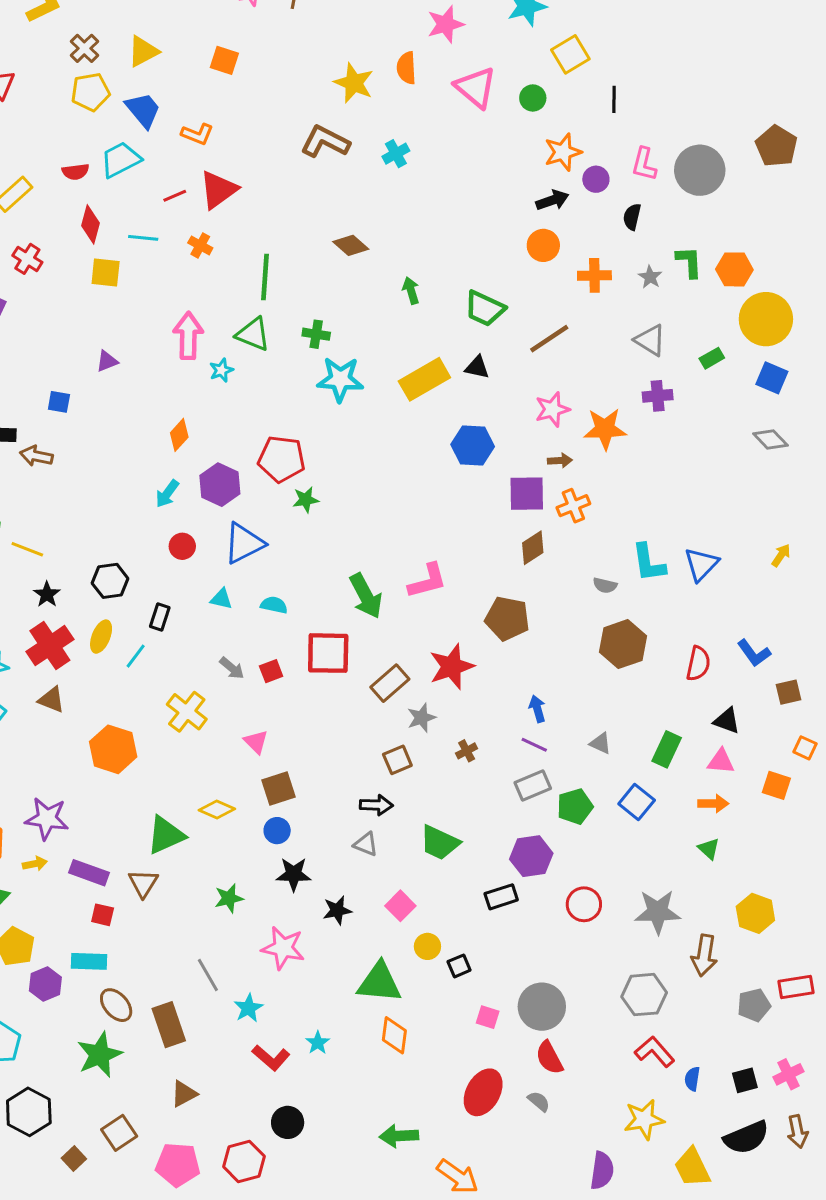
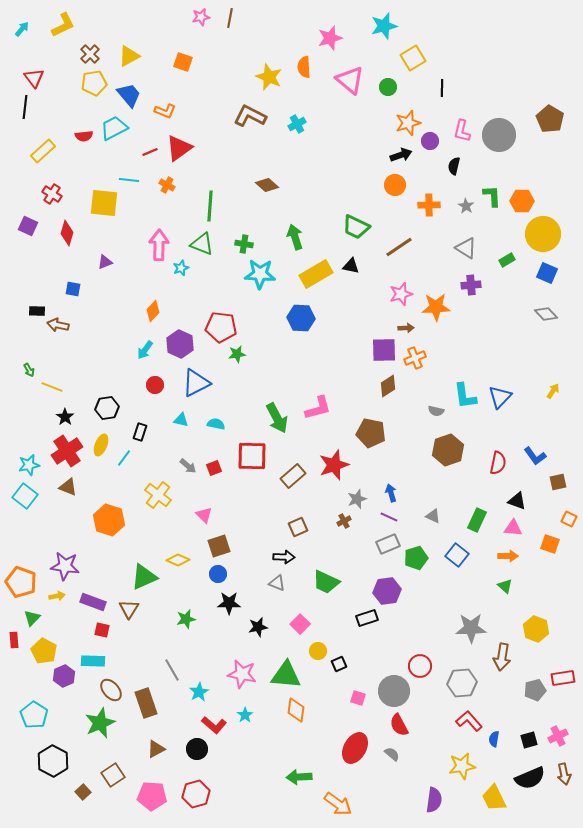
red diamond: (91, 224) -> (67, 233), moved
yellow square: (106, 272) -> (104, 203), size x1.4
green arrow: (411, 291) -> (295, 237), moved, size x1.4
blue hexagon: (473, 445) -> (301, 318), moved
gray star: (421, 718) -> (357, 499), moved
red circle: (584, 904) -> (420, 666), moved
pink star: (283, 948) -> (242, 674), moved
black circle: (288, 1122) -> (197, 749), moved

